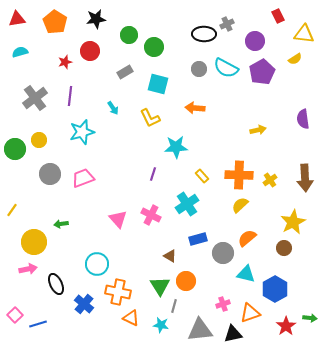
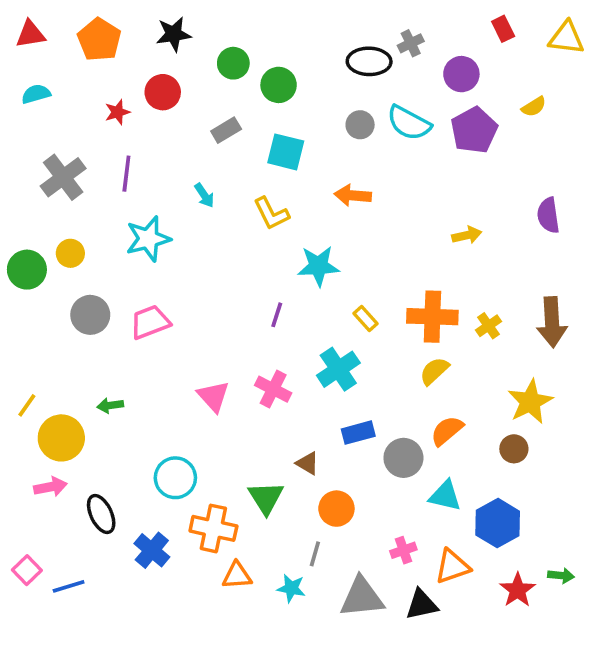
yellow triangle: (304, 34) -> (566, 38), moved
yellow line: (12, 210) -> (27, 405), moved
green triangle: (160, 286) -> (266, 498), moved
orange triangle: (131, 318) -> (237, 576), turned -30

